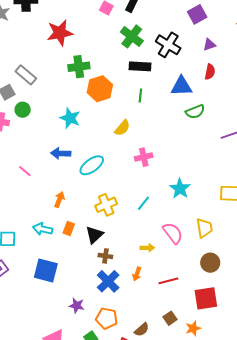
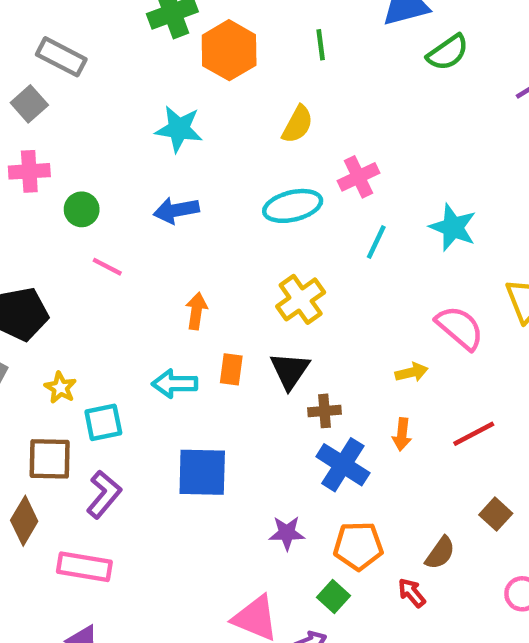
green circle: (23, 110) -> (82, 209), moved
cyan ellipse: (92, 165) -> (293, 206), moved, turned 35
cyan line: (143, 203) -> (376, 242), moved

